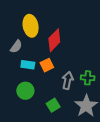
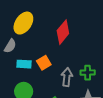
yellow ellipse: (31, 26) -> (23, 23), turned 50
red diamond: (54, 40) -> (63, 32), moved

